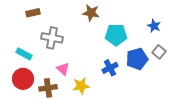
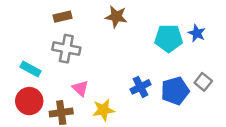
brown rectangle: (33, 13) -> (62, 17), moved
cyan pentagon: (116, 35) -> (169, 38), moved
gray square: (159, 52) -> (203, 82), moved
blue pentagon: (137, 59) -> (175, 91), moved

